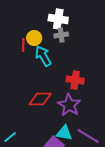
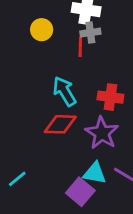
yellow circle: (34, 38) -> (42, 30), moved
red line: (23, 45) -> (80, 47), moved
cyan arrow: (43, 56) -> (65, 91), moved

